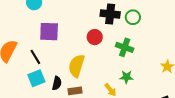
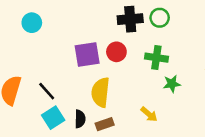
purple square: (49, 32) -> (87, 55), moved
green star: (126, 77) -> (172, 84), moved

